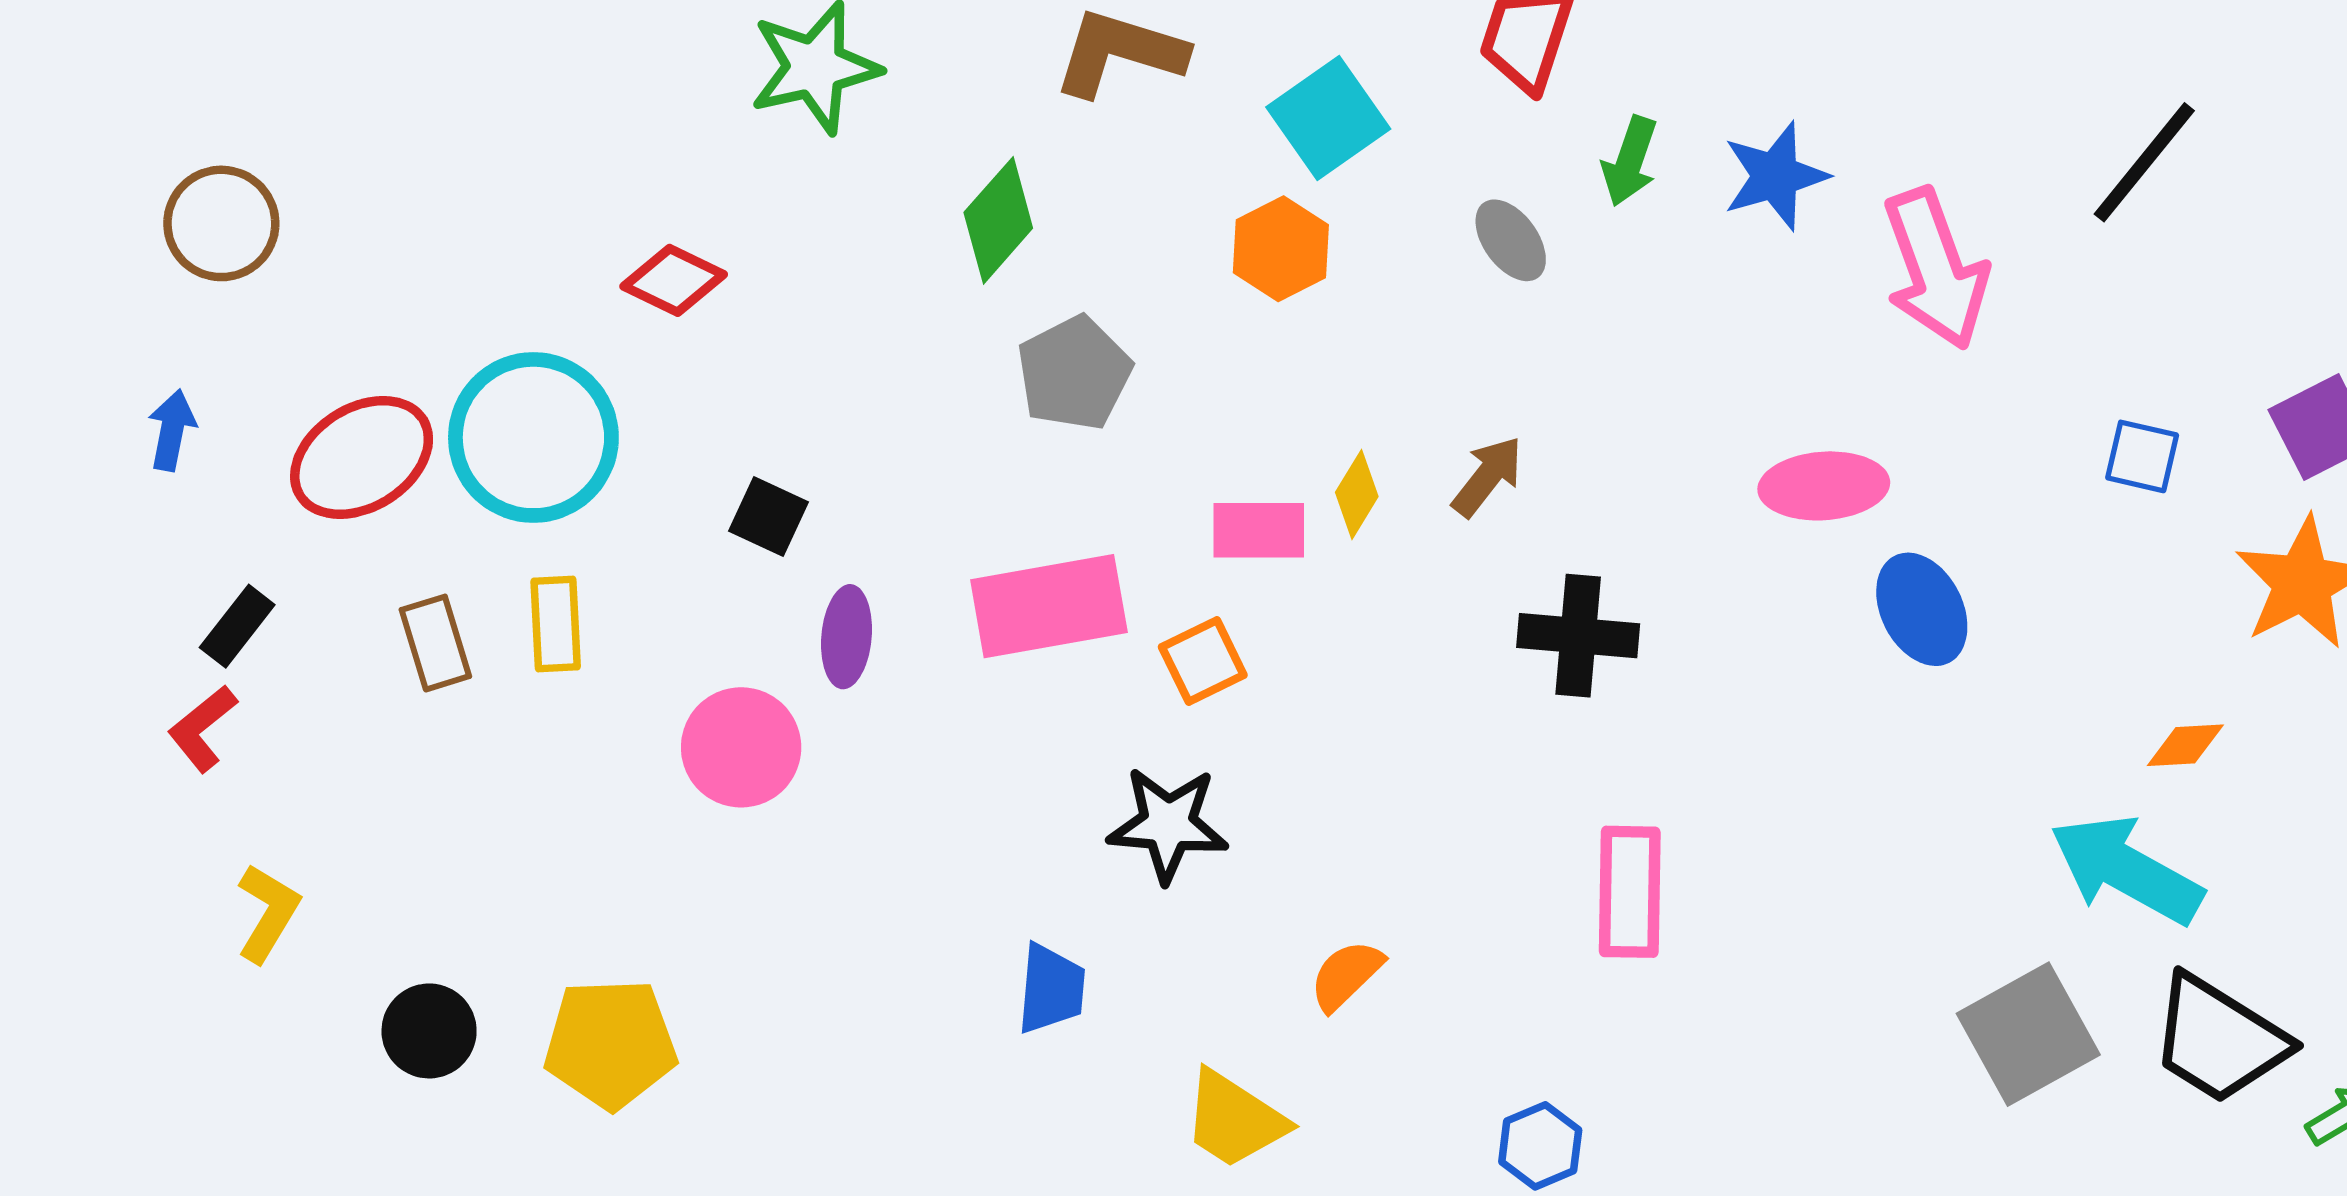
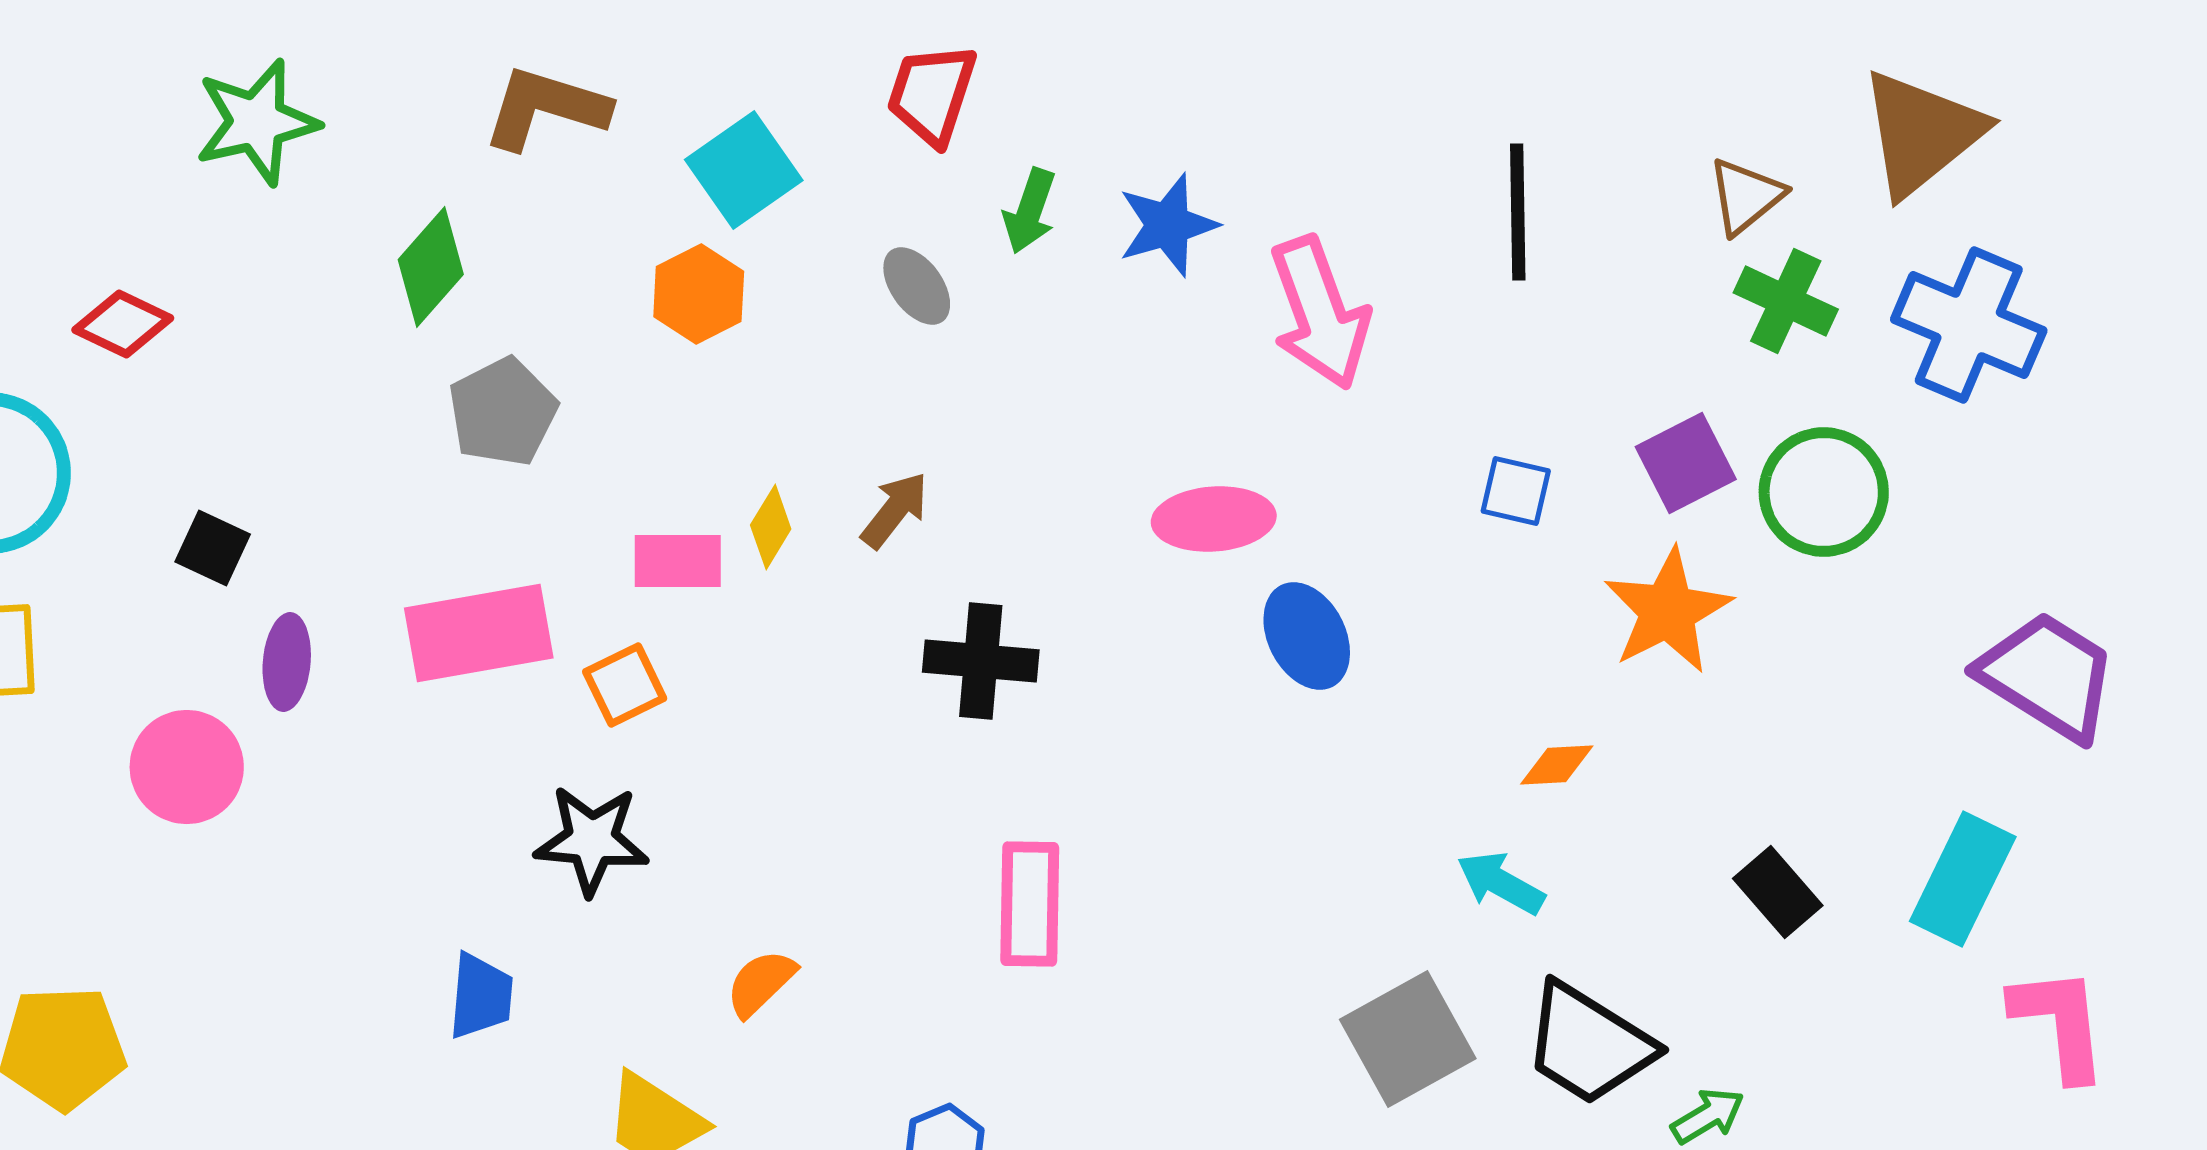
black line: (2144, 162) -> (1518, 212), turned -40
cyan arrow: (2126, 870) -> (1501, 883), size x0.6

